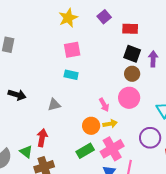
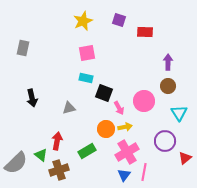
purple square: (104, 17) -> (119, 20), turned -32
black square: (132, 54) -> (104, 93), moved
brown circle: (132, 74) -> (168, 86), moved
black arrow: (17, 95) -> (32, 98), turned 60
green rectangle: (85, 151) -> (87, 151), moved

